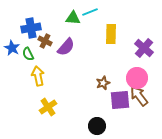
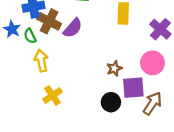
brown cross: (45, 41) -> (49, 21), size x1.5
brown arrow: (139, 96) -> (153, 103), moved, turned 70
black circle: (97, 126) -> (111, 102), moved

